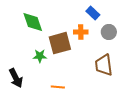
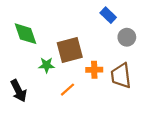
green diamond: (33, 22) -> (26, 34), moved
orange cross: (81, 32) -> (94, 70), moved
orange line: (58, 87) -> (67, 90), moved, turned -48

